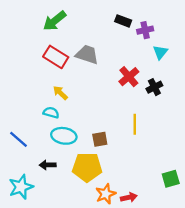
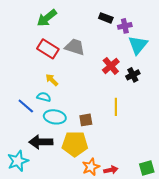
cyan triangle: (160, 52) -> (138, 45), size x1.5
blue line: (19, 139) -> (26, 106), moved
black arrow: (48, 165) -> (41, 142), size x1.6
green square: (171, 179) -> (147, 168), moved

